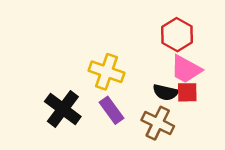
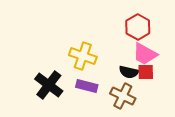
purple rectangle: (112, 110) -> (87, 86), turned -40

